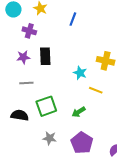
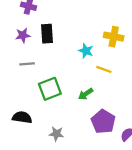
black semicircle: (20, 115) -> (22, 117), moved
gray star: (50, 138) -> (56, 134), moved
purple pentagon: (82, 143) -> (103, 122), moved

